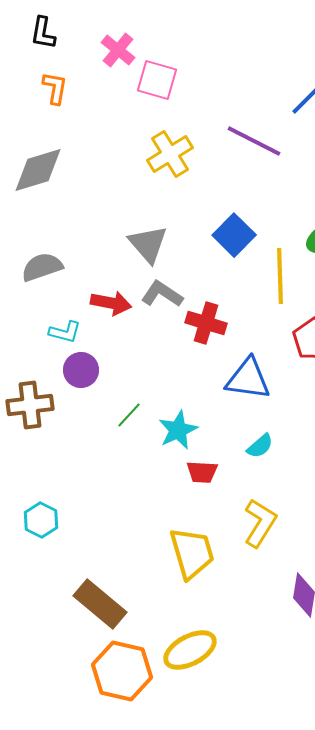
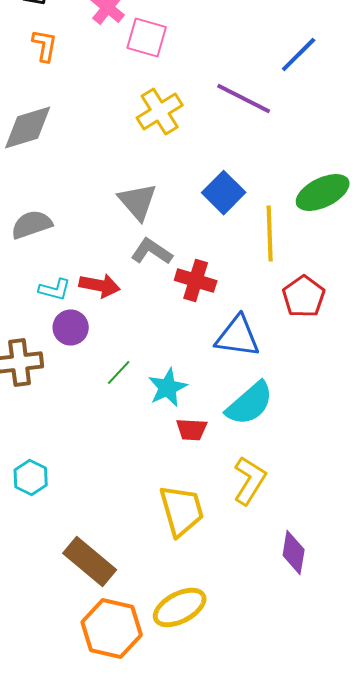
red arrow: (111, 303) -> (100, 286), moved
cyan semicircle: (260, 446) -> (250, 404), size x1.8

